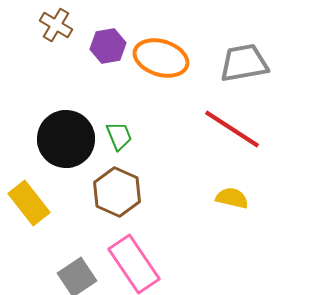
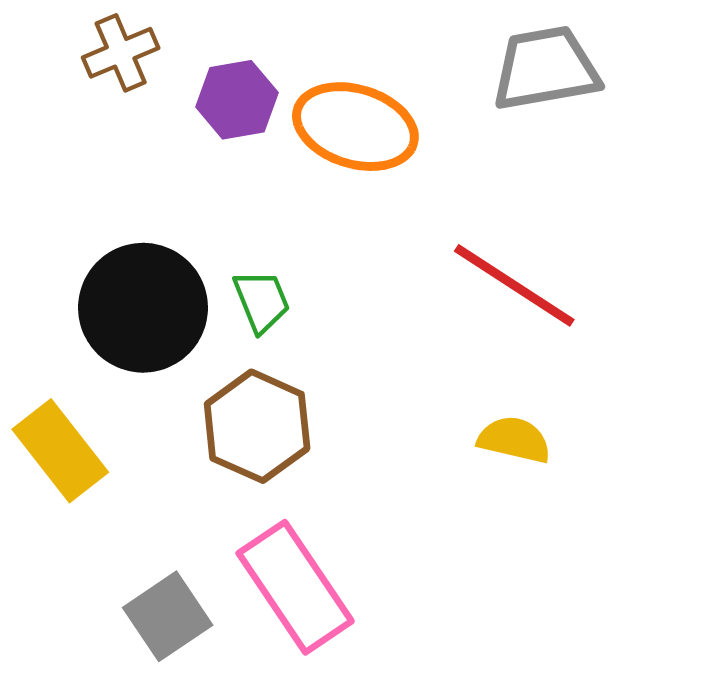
brown cross: (56, 25) -> (121, 53), turned 36
gray trapezoid: (244, 63) -> (546, 68), moved

